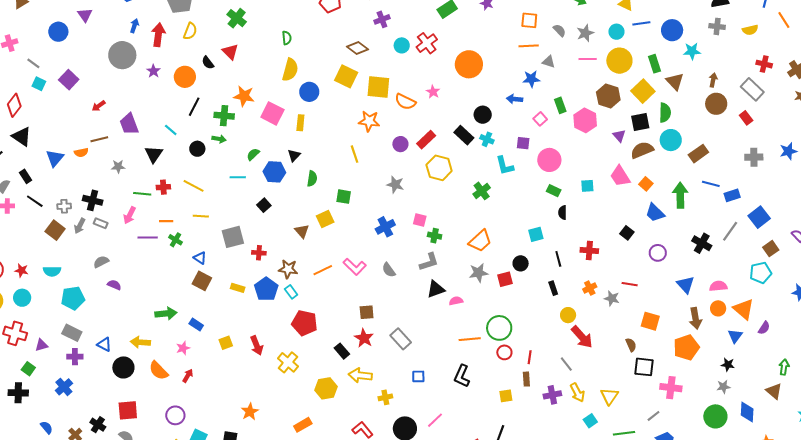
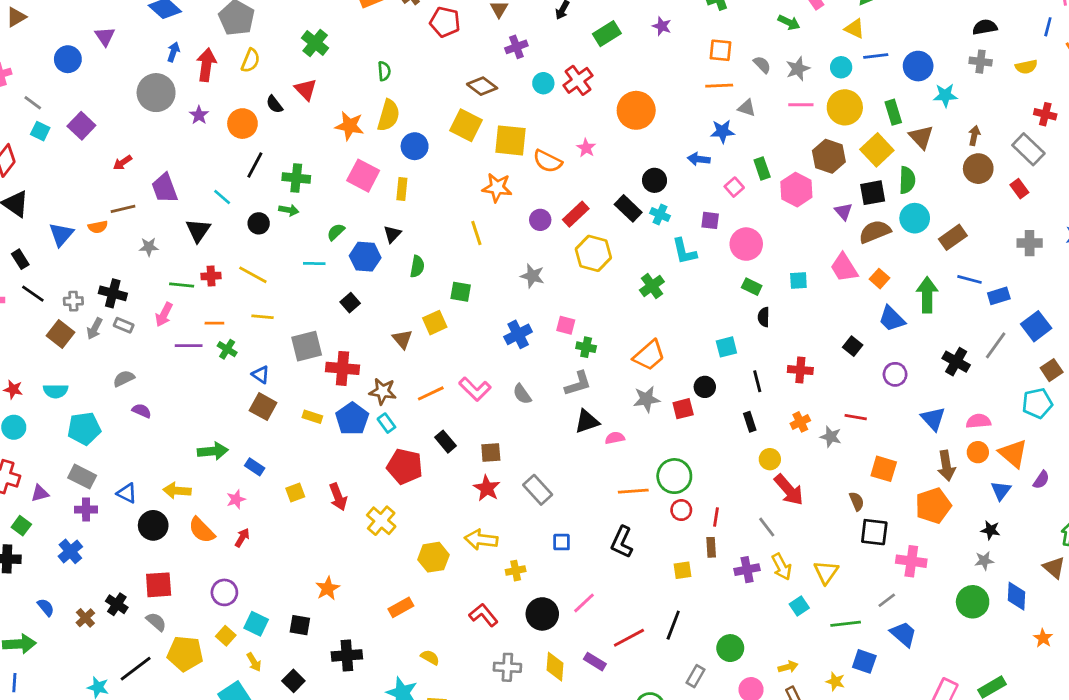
orange star: (244, 96) -> (350, 126), moved
red cross: (259, 253) -> (342, 368), size x1.6
black rectangle: (342, 351) -> (446, 442), moved

